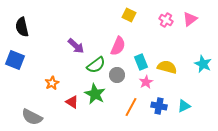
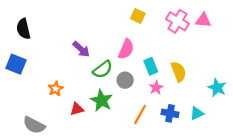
pink triangle: (190, 19) -> (203, 20), turned 42
pink cross: (166, 20) -> (177, 21), size x1.5
cyan star: (203, 64) -> (217, 88), moved
yellow semicircle: (167, 67) -> (179, 72), turned 54
red triangle: (72, 102) -> (77, 109), turned -48

